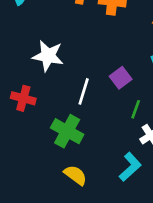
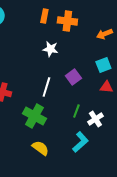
white star: (48, 56) -> (50, 49), moved, size x0.7
green line: (136, 109) -> (76, 111), moved

